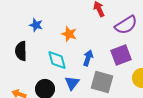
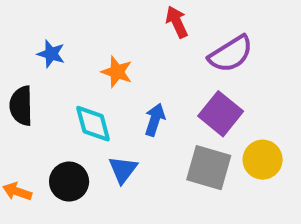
purple square: (121, 55) -> (221, 114), turned -30
gray square: (102, 82) -> (209, 168), moved

